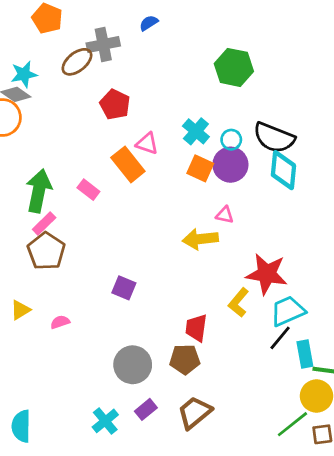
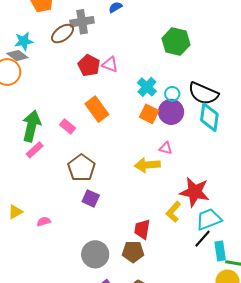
pink triangle: (147, 144) -> (110, 65), moved
brown pentagon: (46, 251) -> (81, 168), moved

